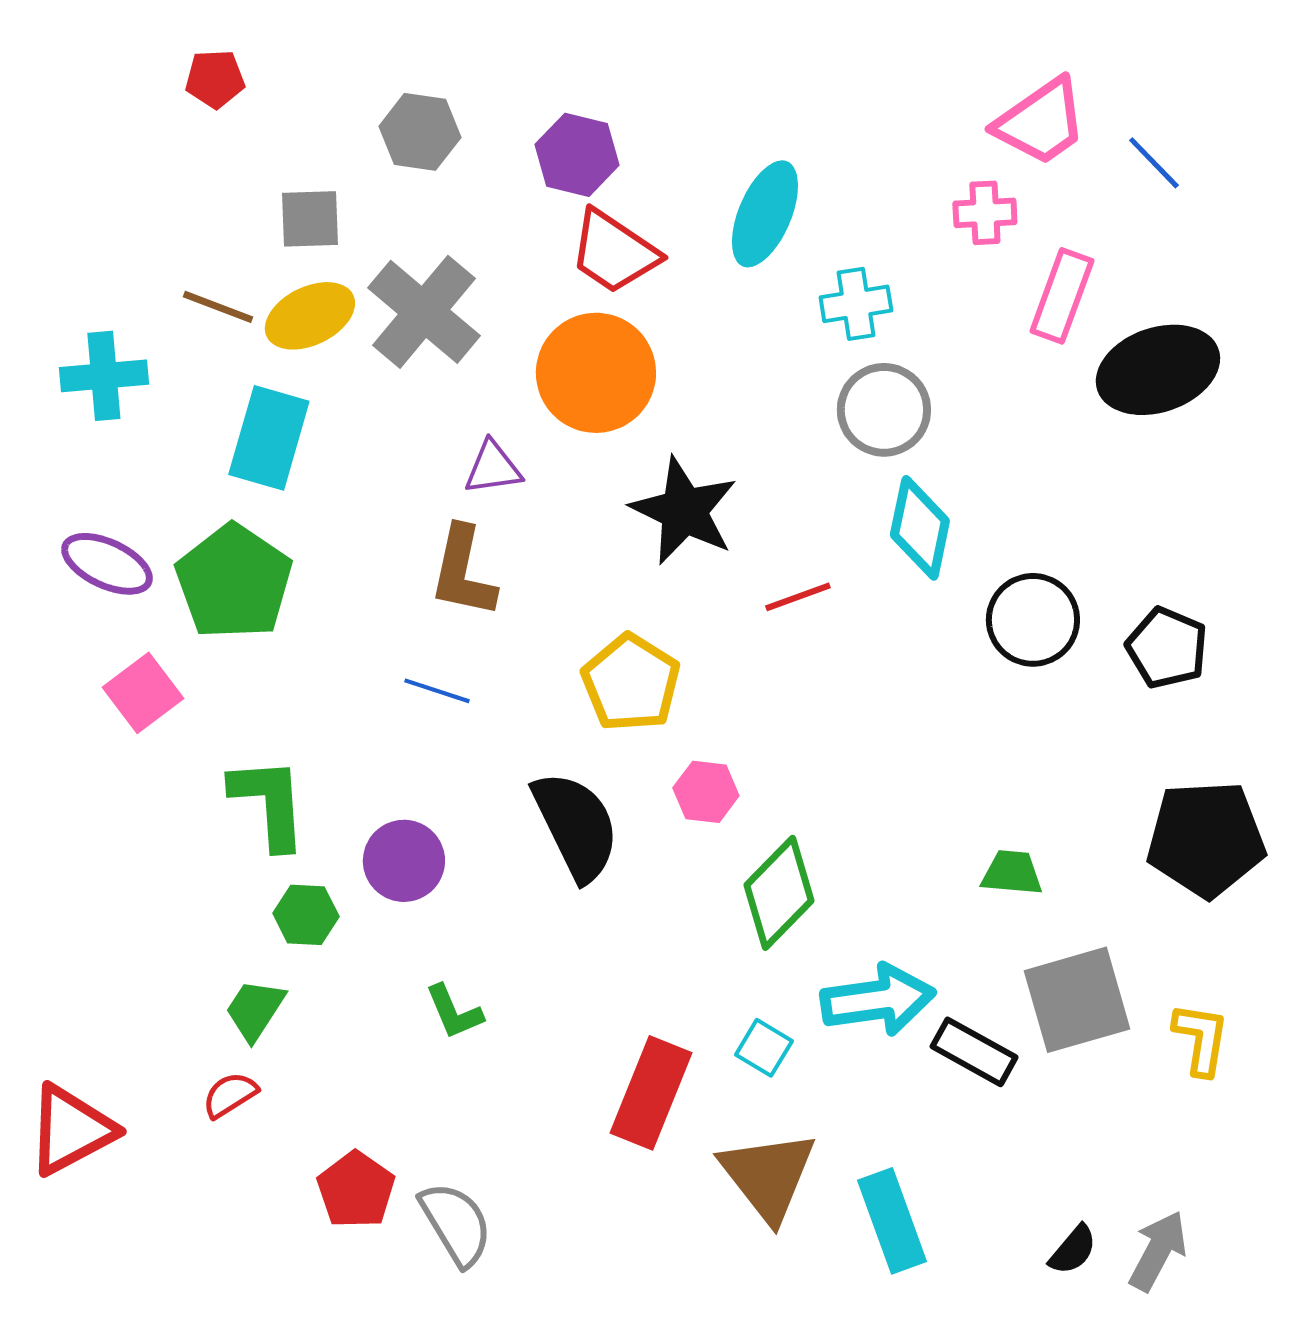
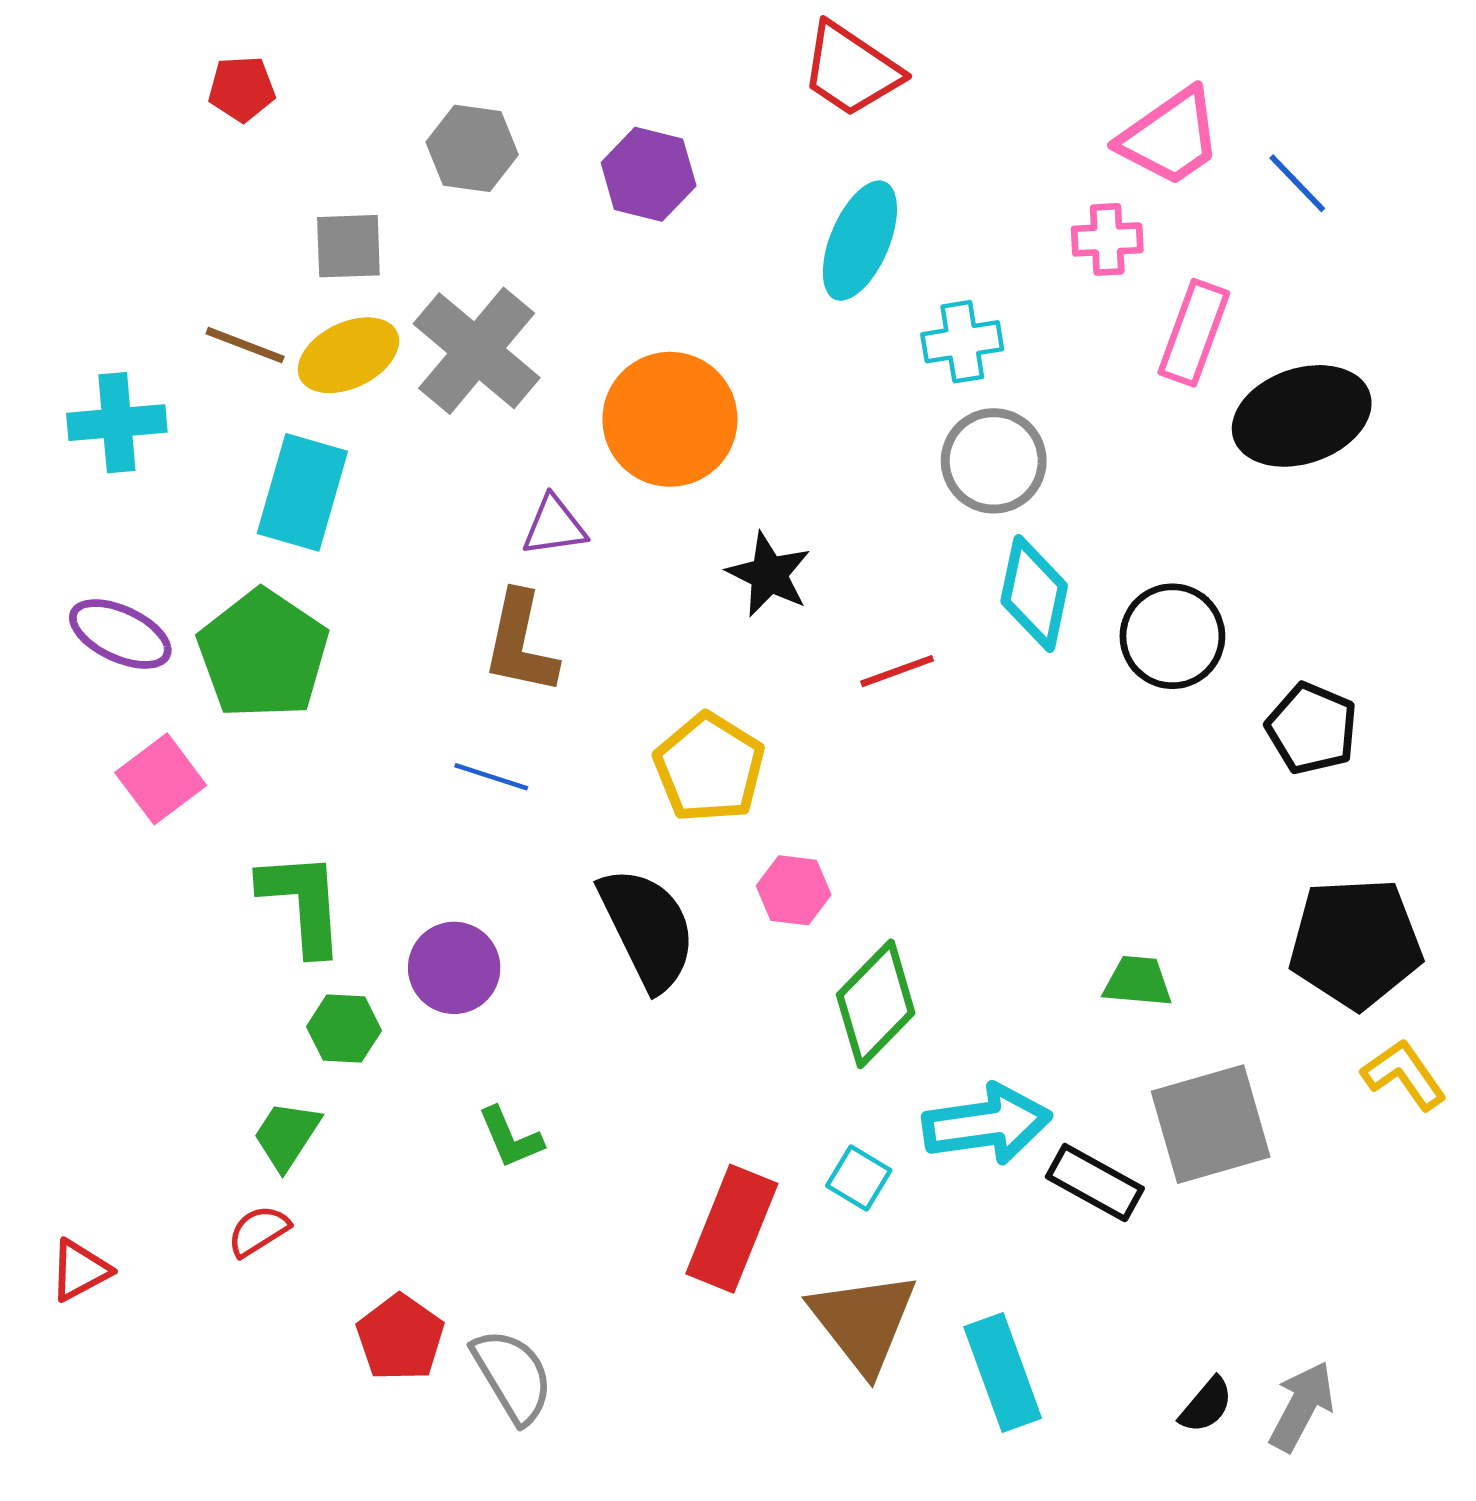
red trapezoid: (614, 252) -> (851, 70), moved
black star: (684, 511) -> (769, 574), size x0.7
black circle: (1033, 620) -> (1172, 636), moved
yellow L-shape: (1201, 1039) -> (1404, 1075), moved, turned -44
red triangle: (71, 1130) -> (80, 1270), size x0.6

